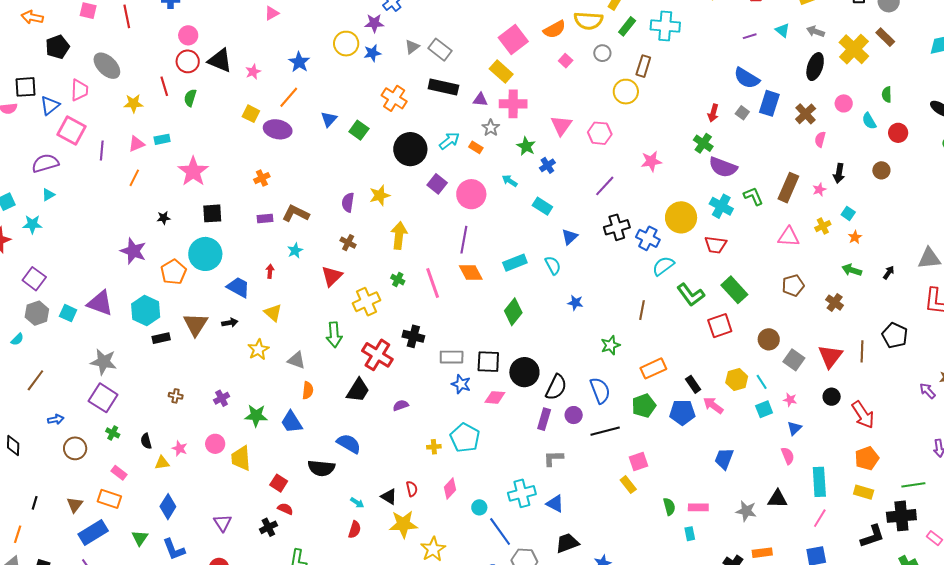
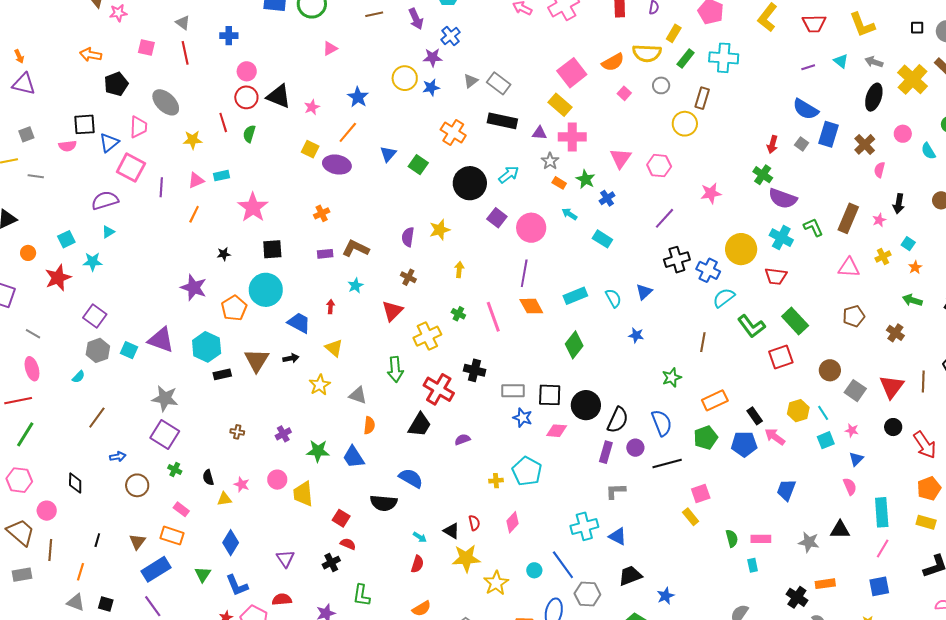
orange rectangle: (476, 147) -> (559, 183), moved
yellow arrow: (399, 235) -> (459, 270), size x0.6
blue triangle: (570, 237) -> (644, 292), moved
cyan circle: (479, 507) -> (534, 570), moved

